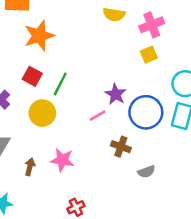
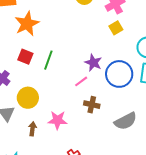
yellow circle: (42, 113) -> (28, 98), moved
brown cross: (121, 147) -> (92, 105), moved
gray semicircle: (146, 172) -> (126, 121), size x1.6

